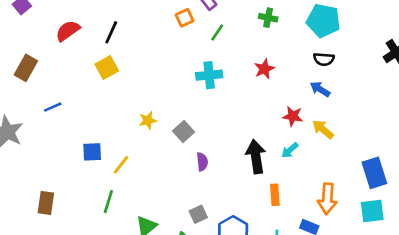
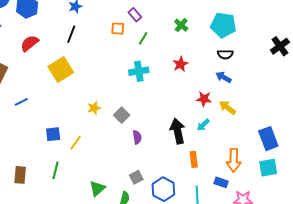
orange square: (185, 18) -> (118, 29), turned 32
green cross: (268, 18) -> (181, 25), turned 32
black line: (111, 32) -> (71, 34), moved
yellow square: (107, 68) -> (61, 70), size x1.4
green line: (108, 202) -> (55, 170), moved

